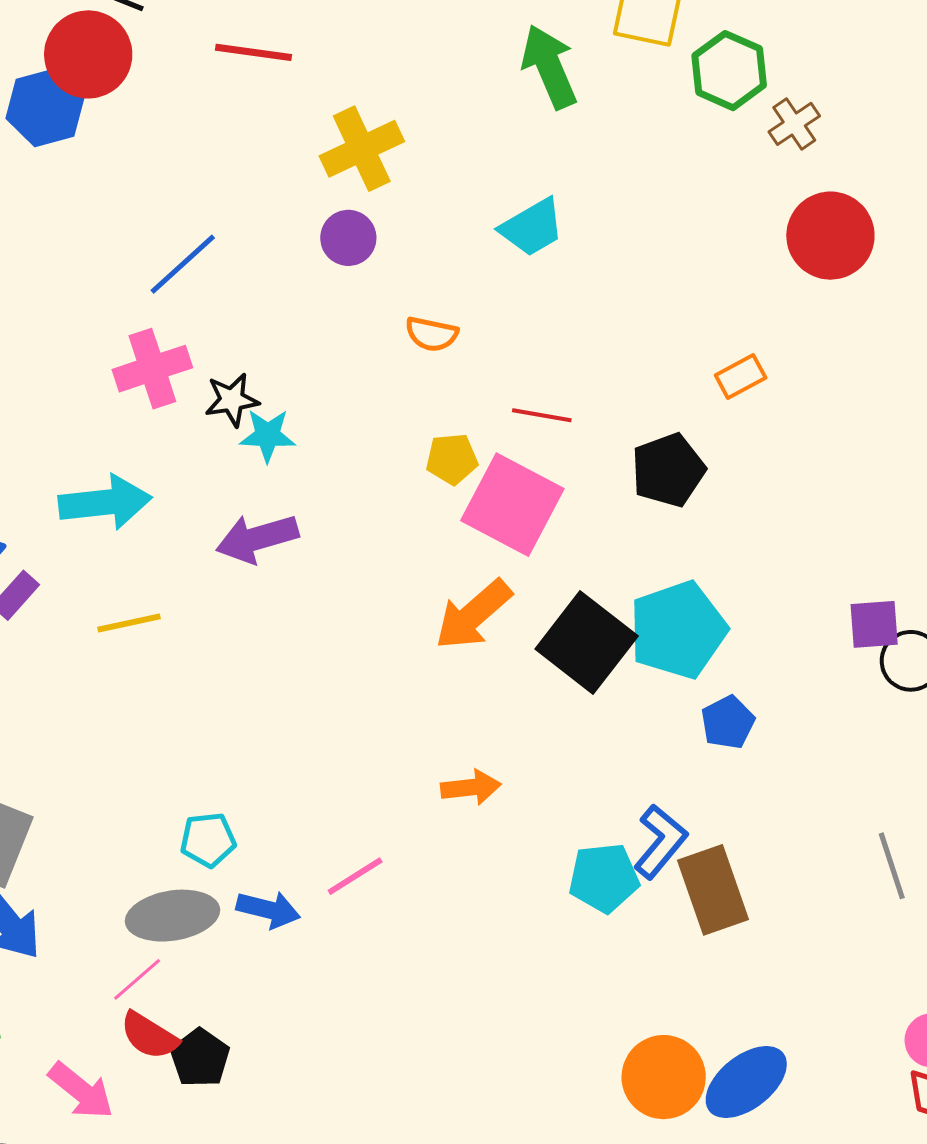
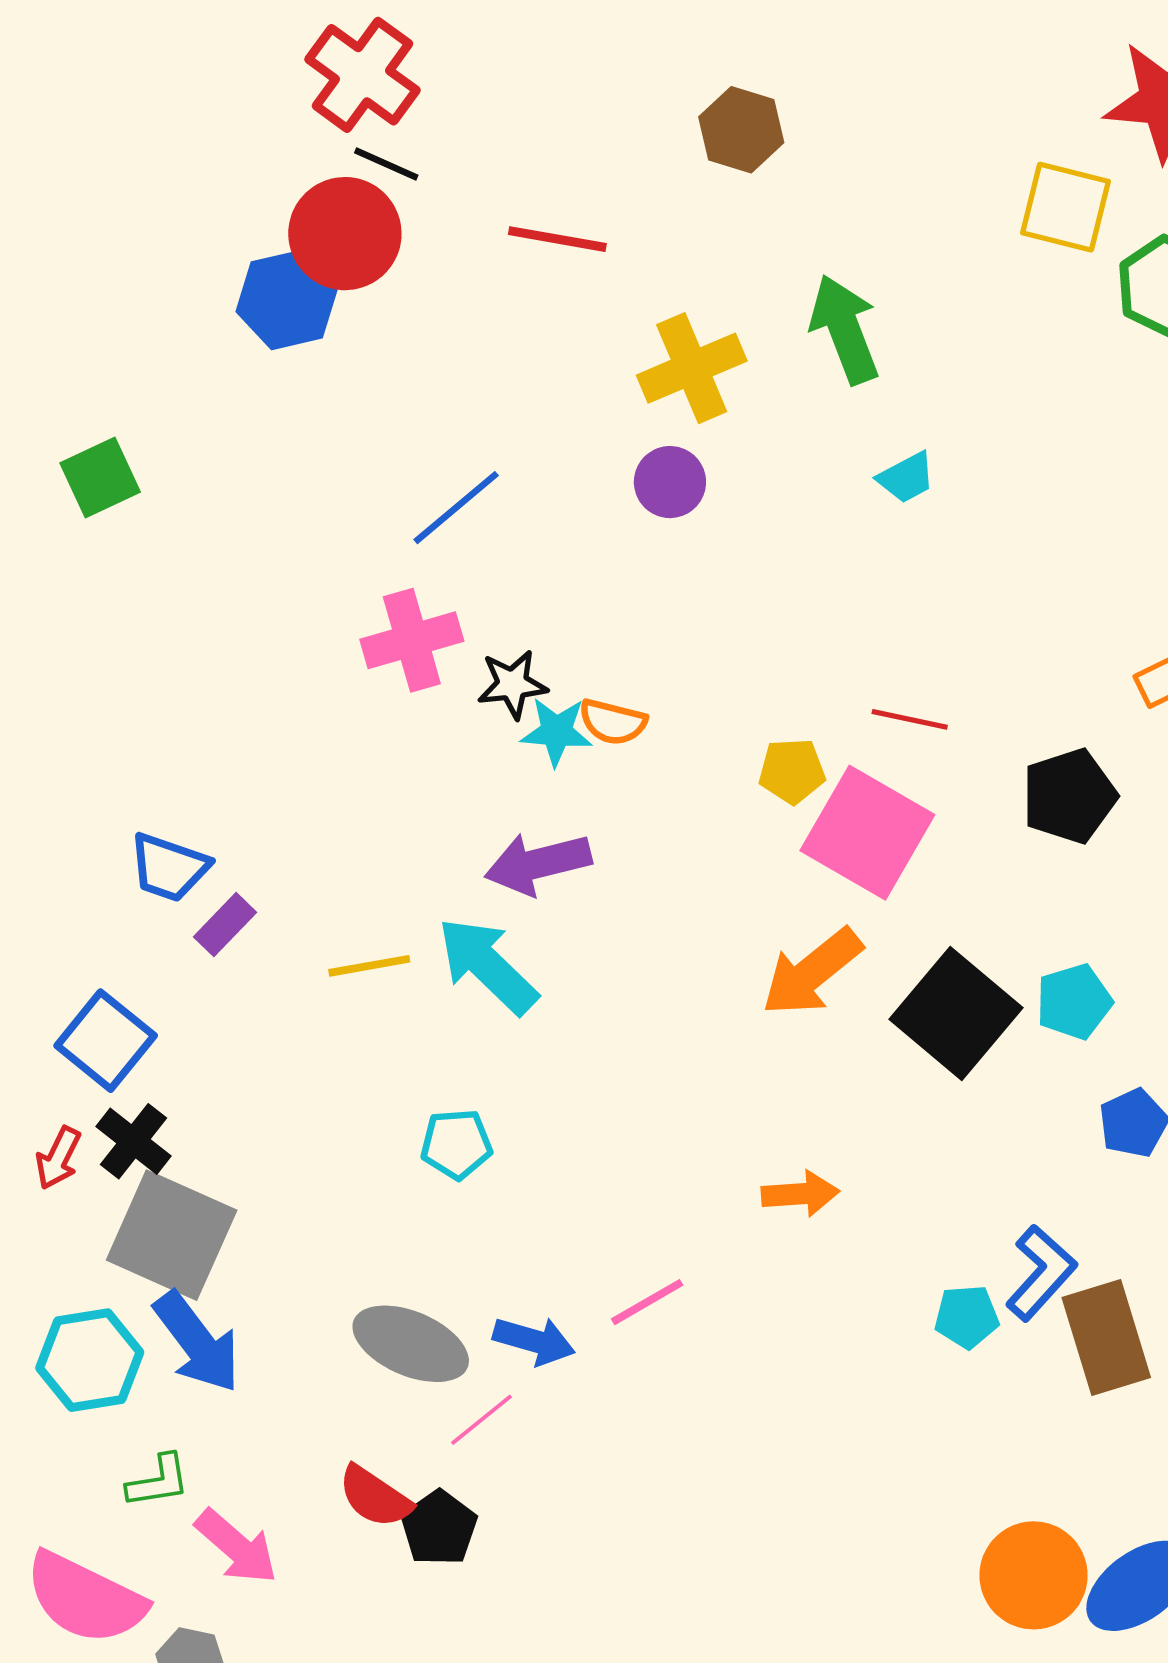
green arrow: (549, 67) -> (845, 329), moved
cyan trapezoid: (532, 227) -> (906, 478), size x0.7
orange semicircle: (432, 334) -> (613, 722), moved
cyan arrow: (105, 502) -> (488, 966), moved, turned -132
cyan pentagon: (678, 630) -> (1074, 1002), size x0.6
cyan pentagon: (208, 840) -> (456, 1144), moved
cyan pentagon: (604, 878) -> (967, 1317), size x0.7
gray ellipse: (172, 916) -> (411, 1344), turned 30
pink line: (137, 979) -> (482, 1420), moved
pink arrow: (81, 1091) -> (236, 1547), moved

